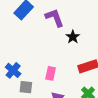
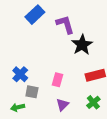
black star: (73, 37) -> (82, 45), size x1.5

